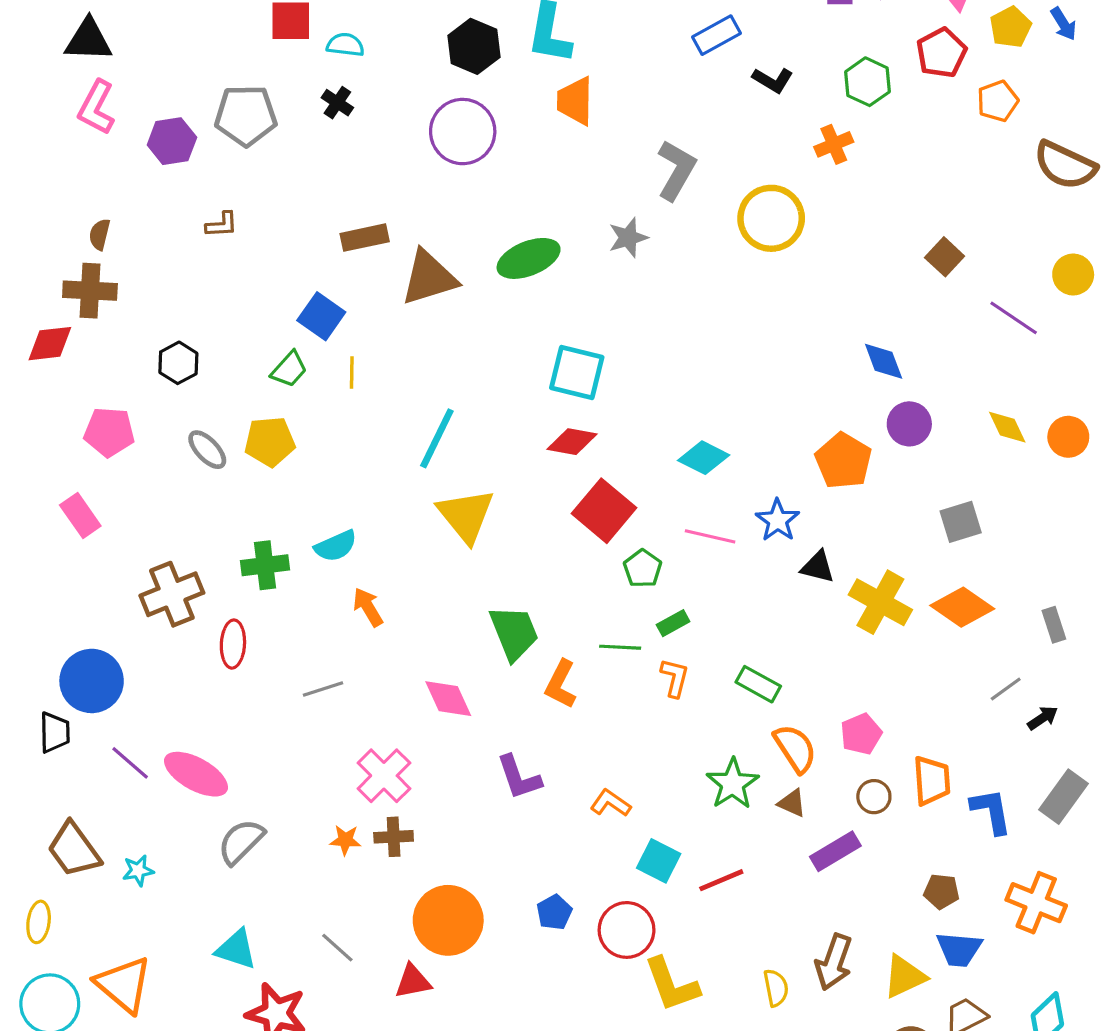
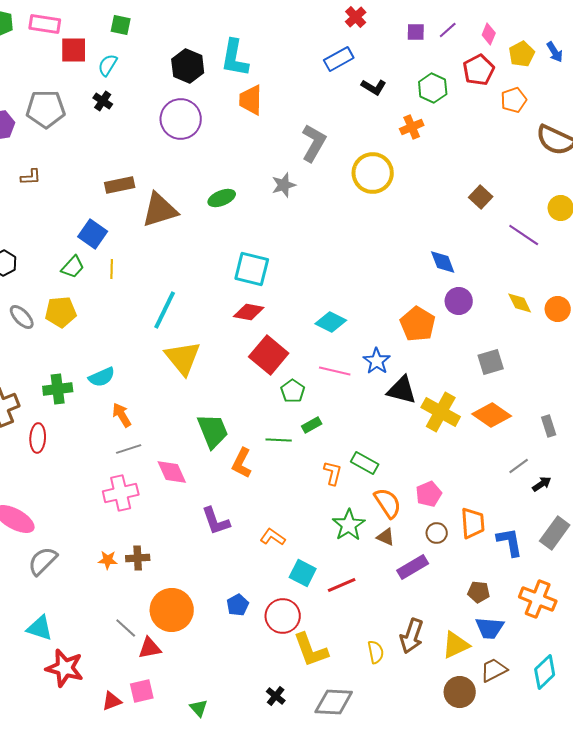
cyan semicircle: (345, 45) -> (108, 65), turned -65
green ellipse: (529, 258) -> (222, 198), size x0.7
black triangle: (818, 567) -> (402, 390), size x1.4
orange L-shape: (675, 678) -> (333, 473), moved
gray line: (323, 689) -> (129, 449), moved
pink cross: (384, 776) -> (121, 493), moved, turned 32
gray line: (337, 948) -> (126, 628), moved

